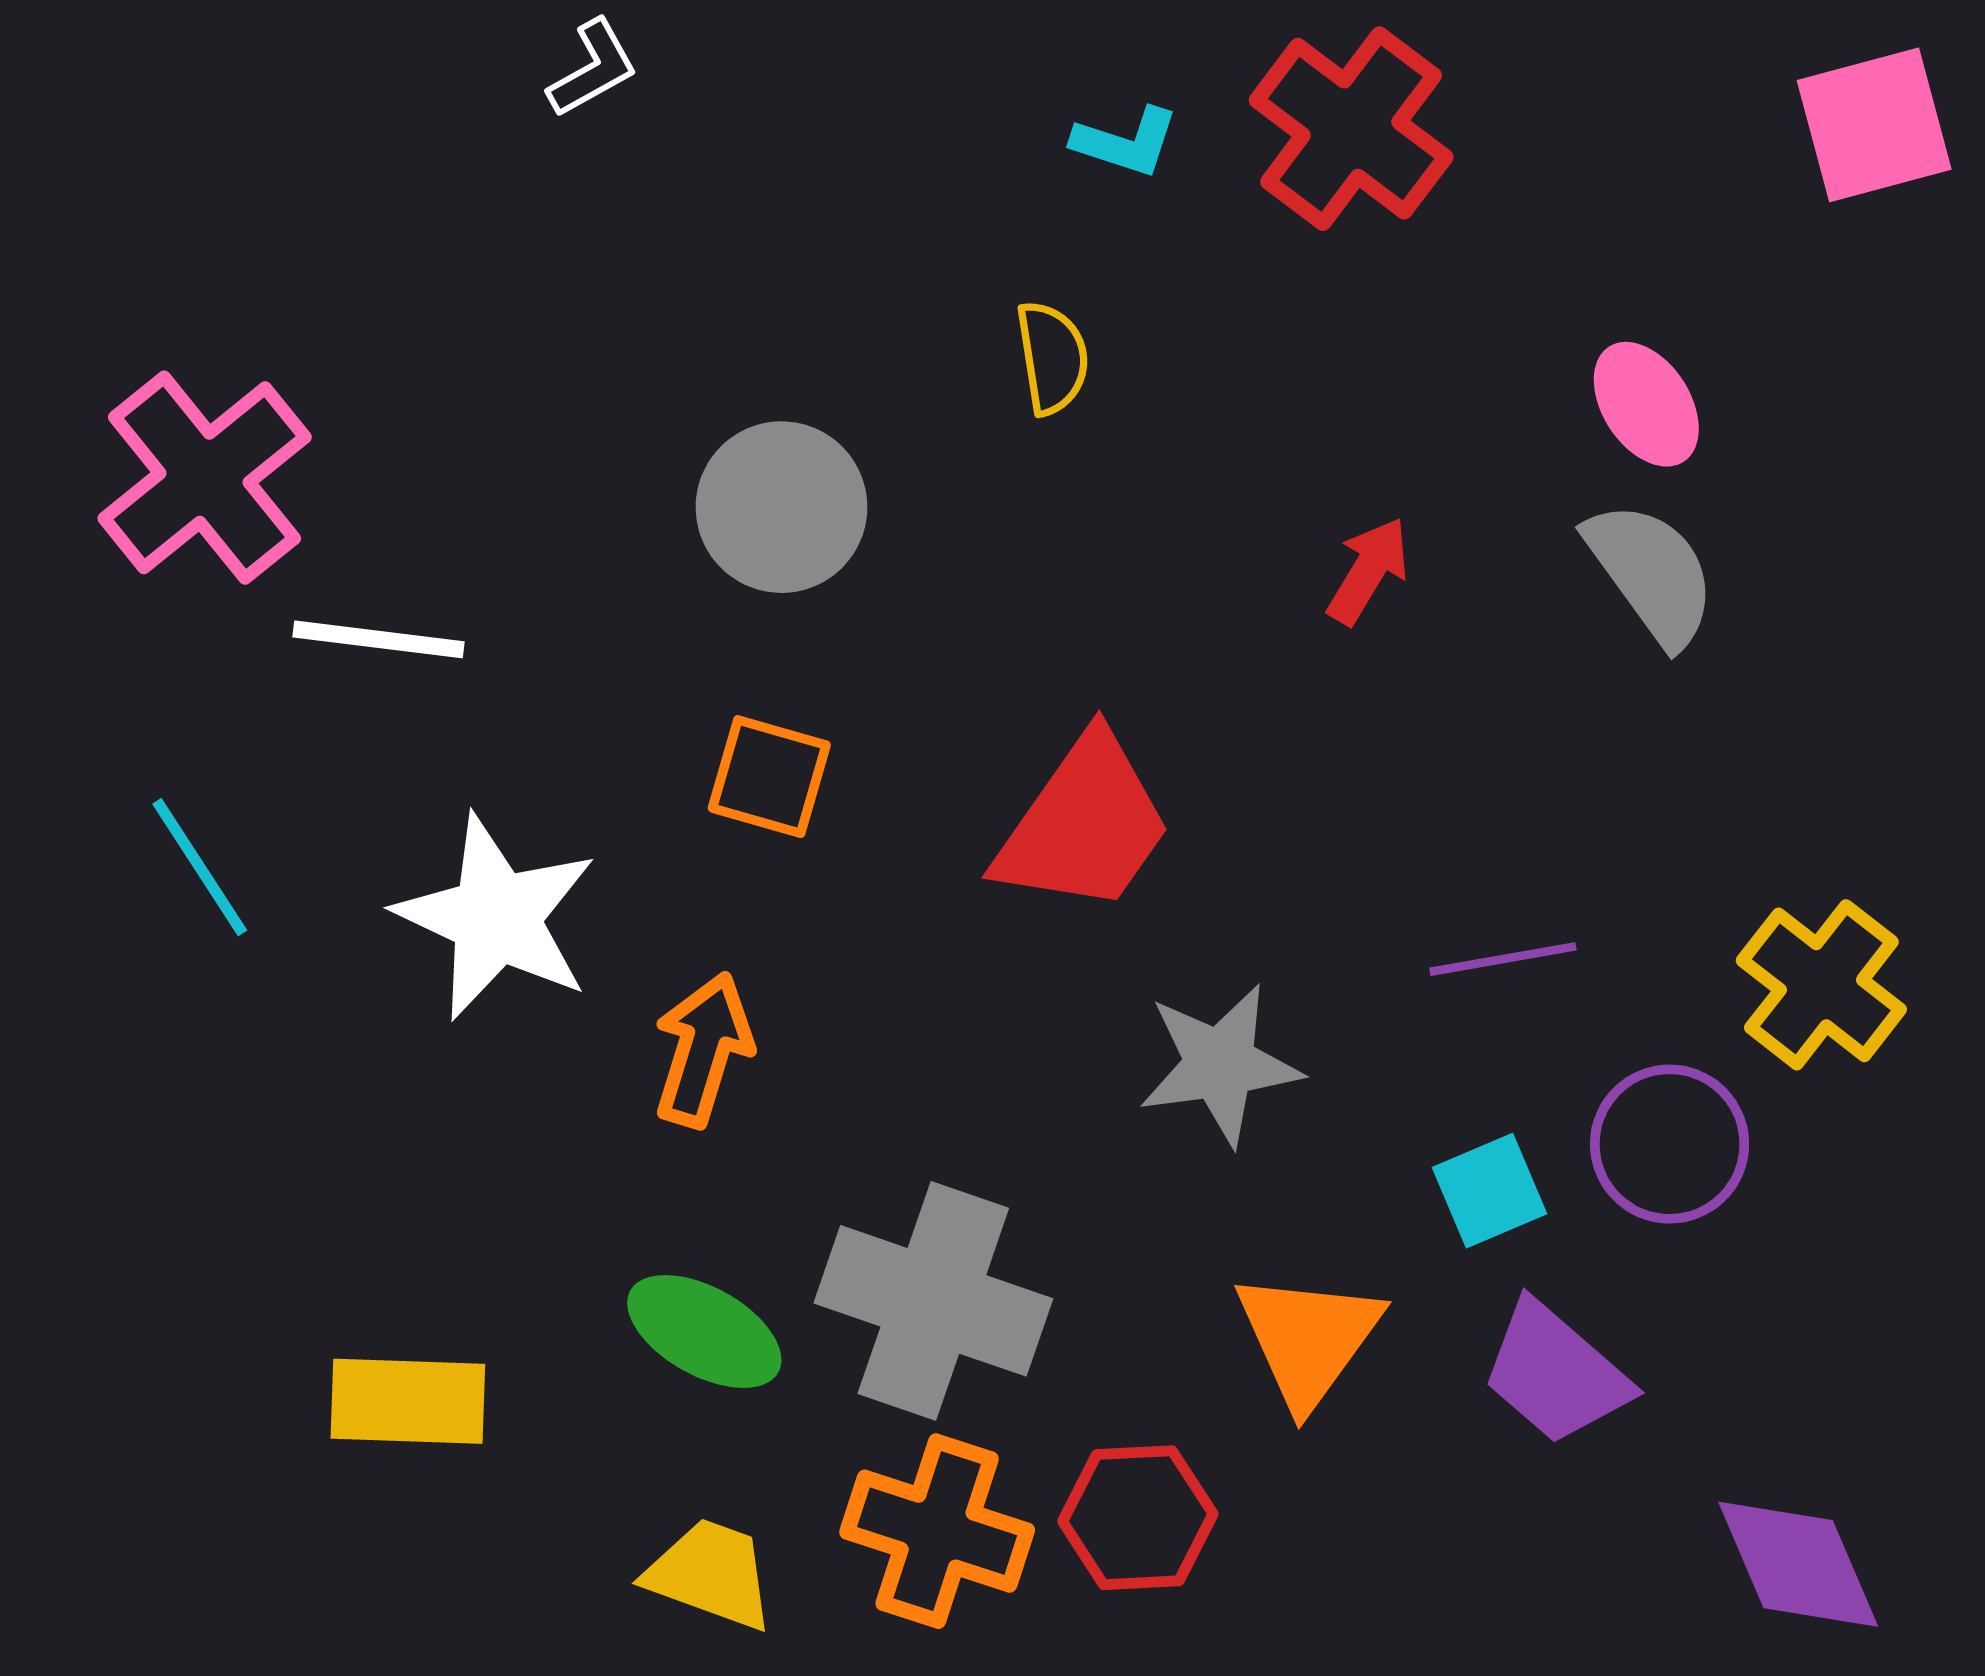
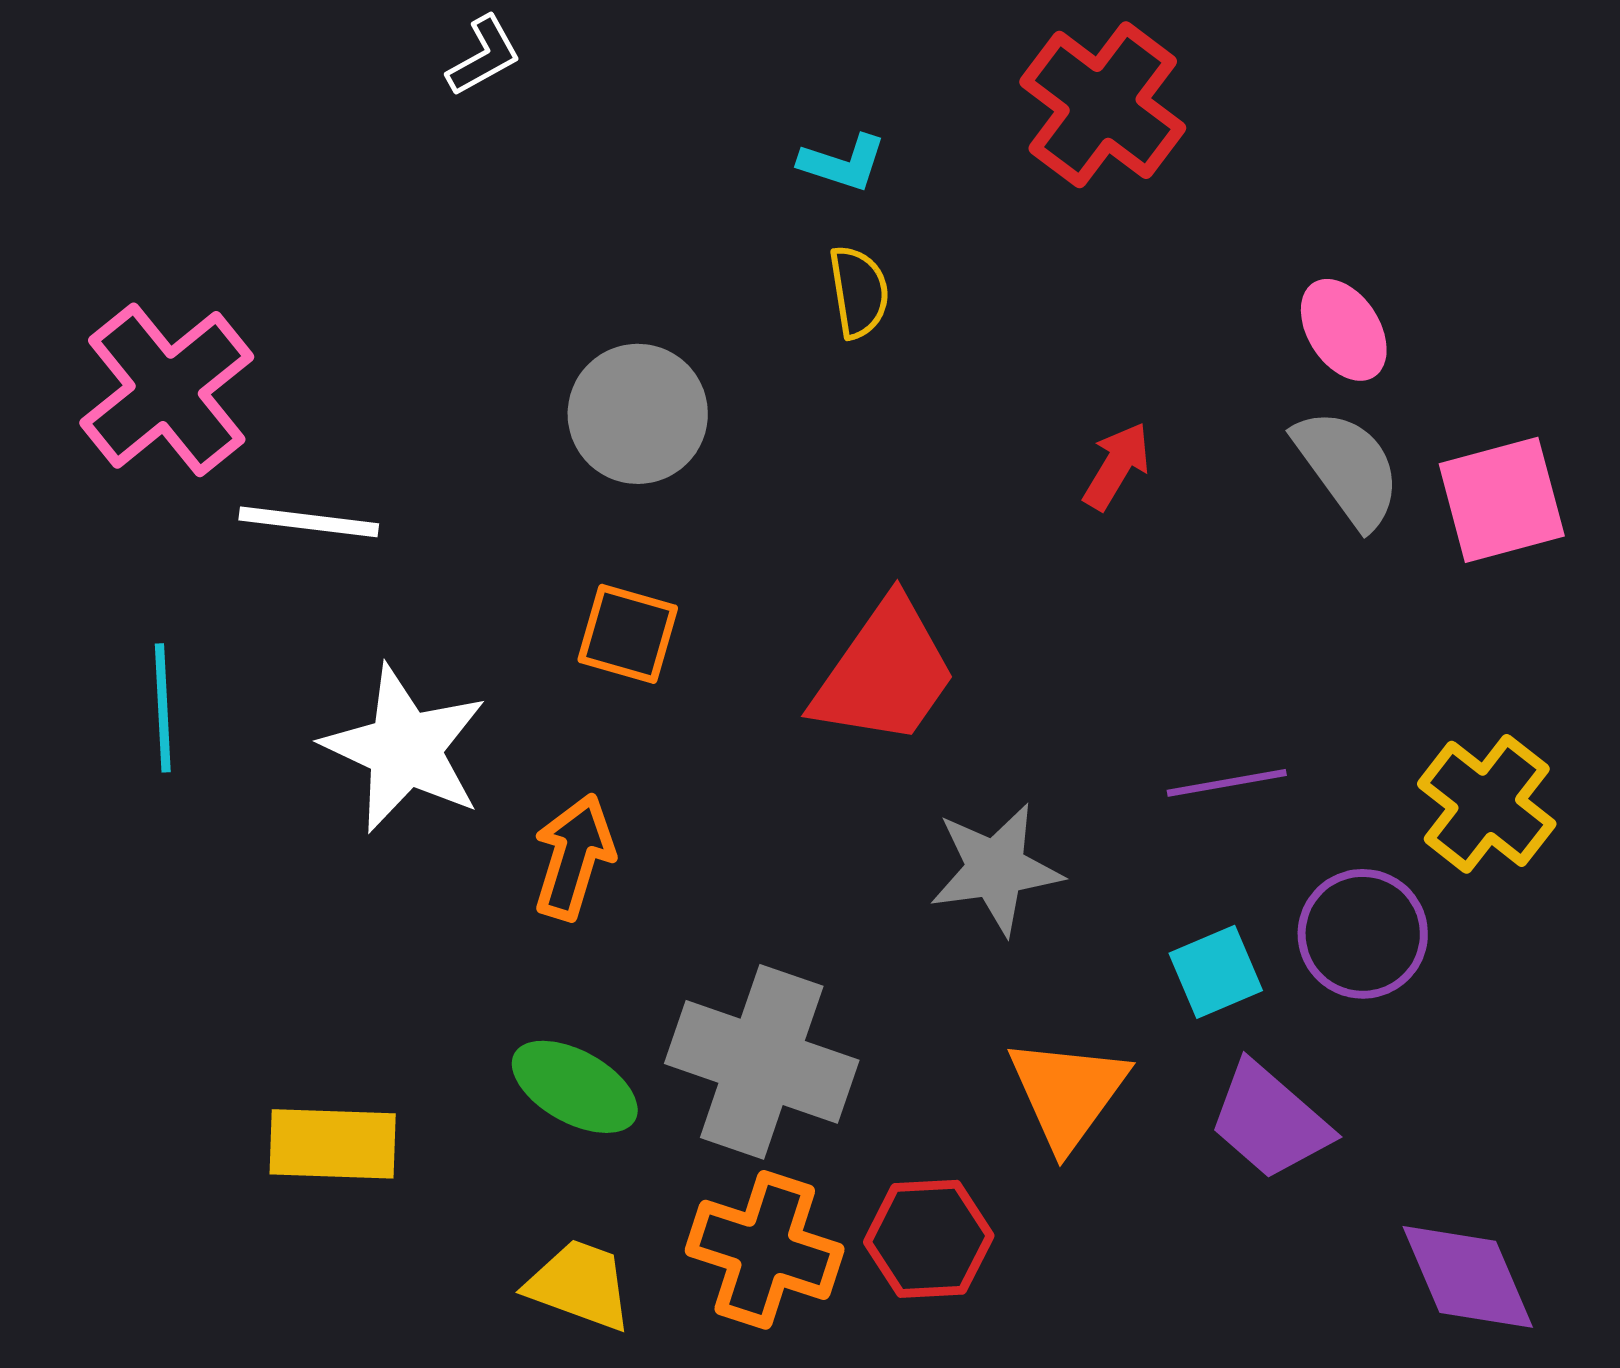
pink square: (1874, 125) -> (1502, 500), moved
cyan L-shape: (1126, 142) -> (843, 163), moved
cyan line: (200, 867) -> (163, 708), turned 30

